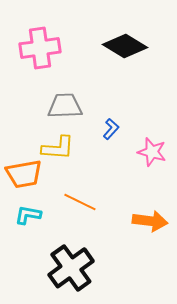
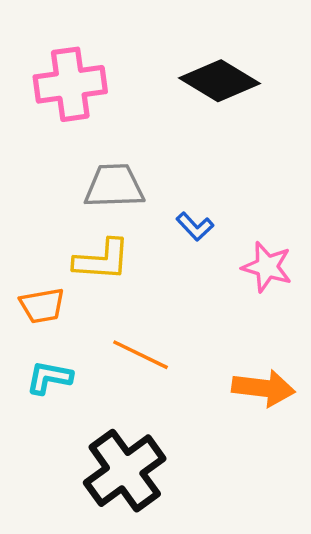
blue L-shape: (111, 129) -> (195, 227), turned 95
orange trapezoid: (24, 174) -> (42, 306), size x0.7

